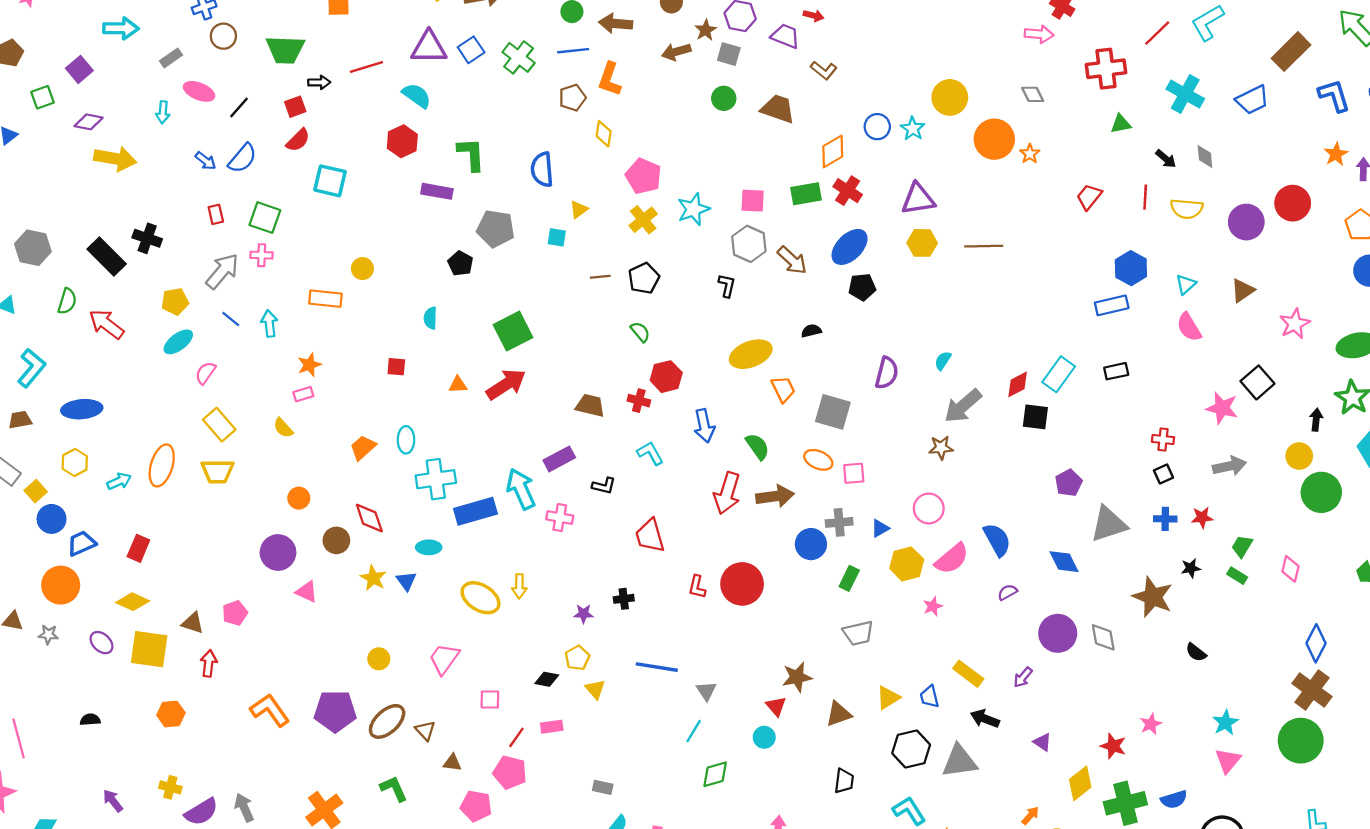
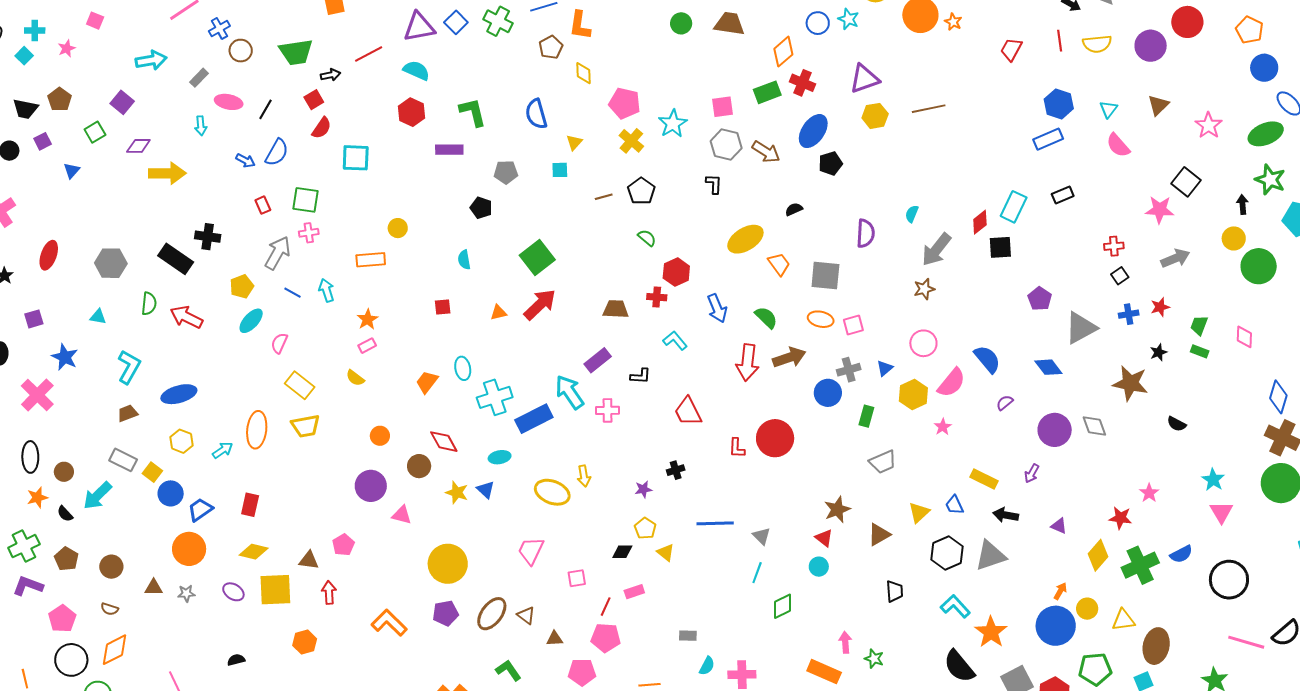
gray pentagon: (496, 229) -> (506, 172), size x0.7
yellow circle: (379, 659) -> (448, 564), moved, size x2.0
purple pentagon: (335, 711) -> (446, 613), size x0.7

